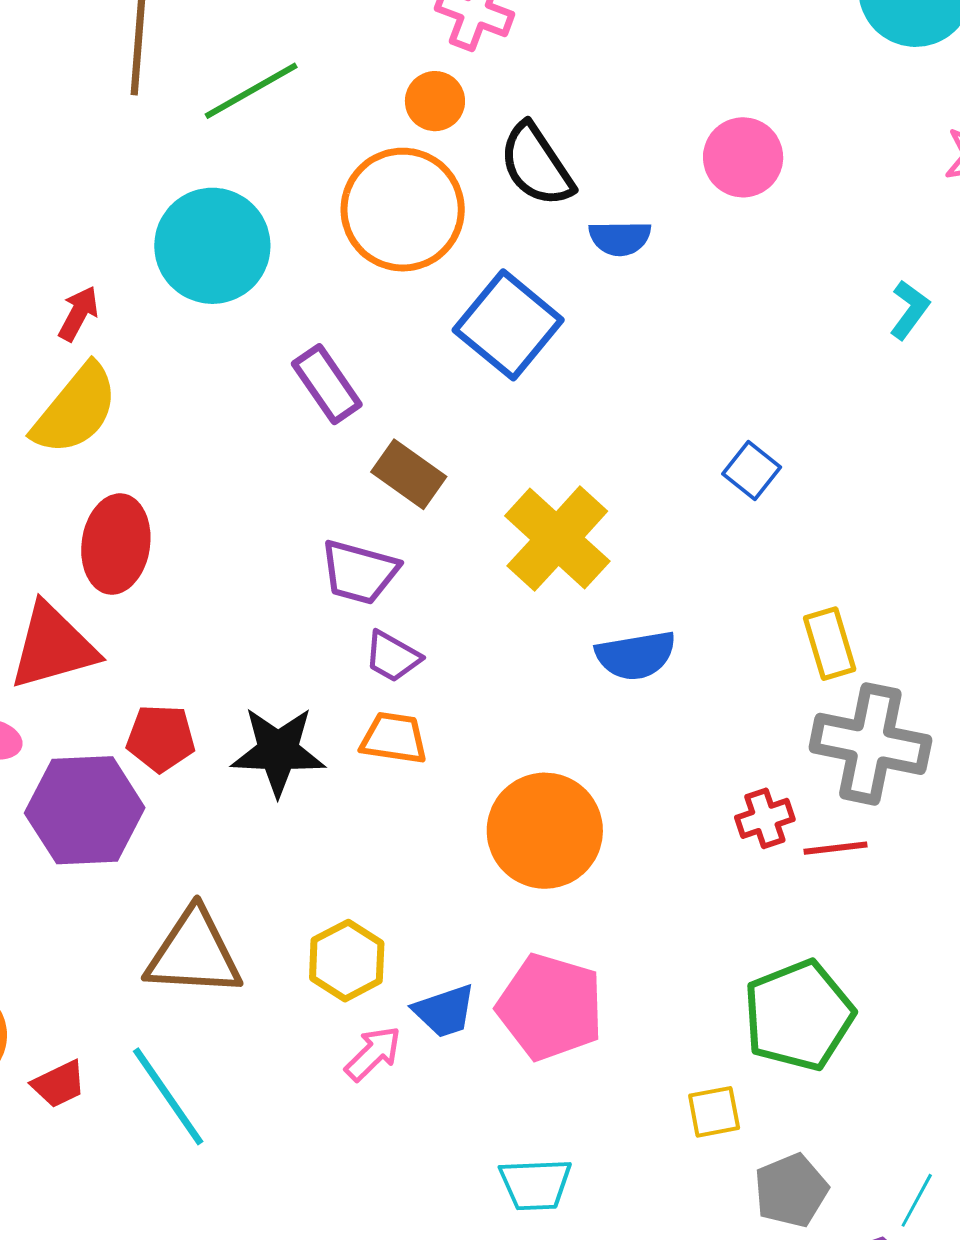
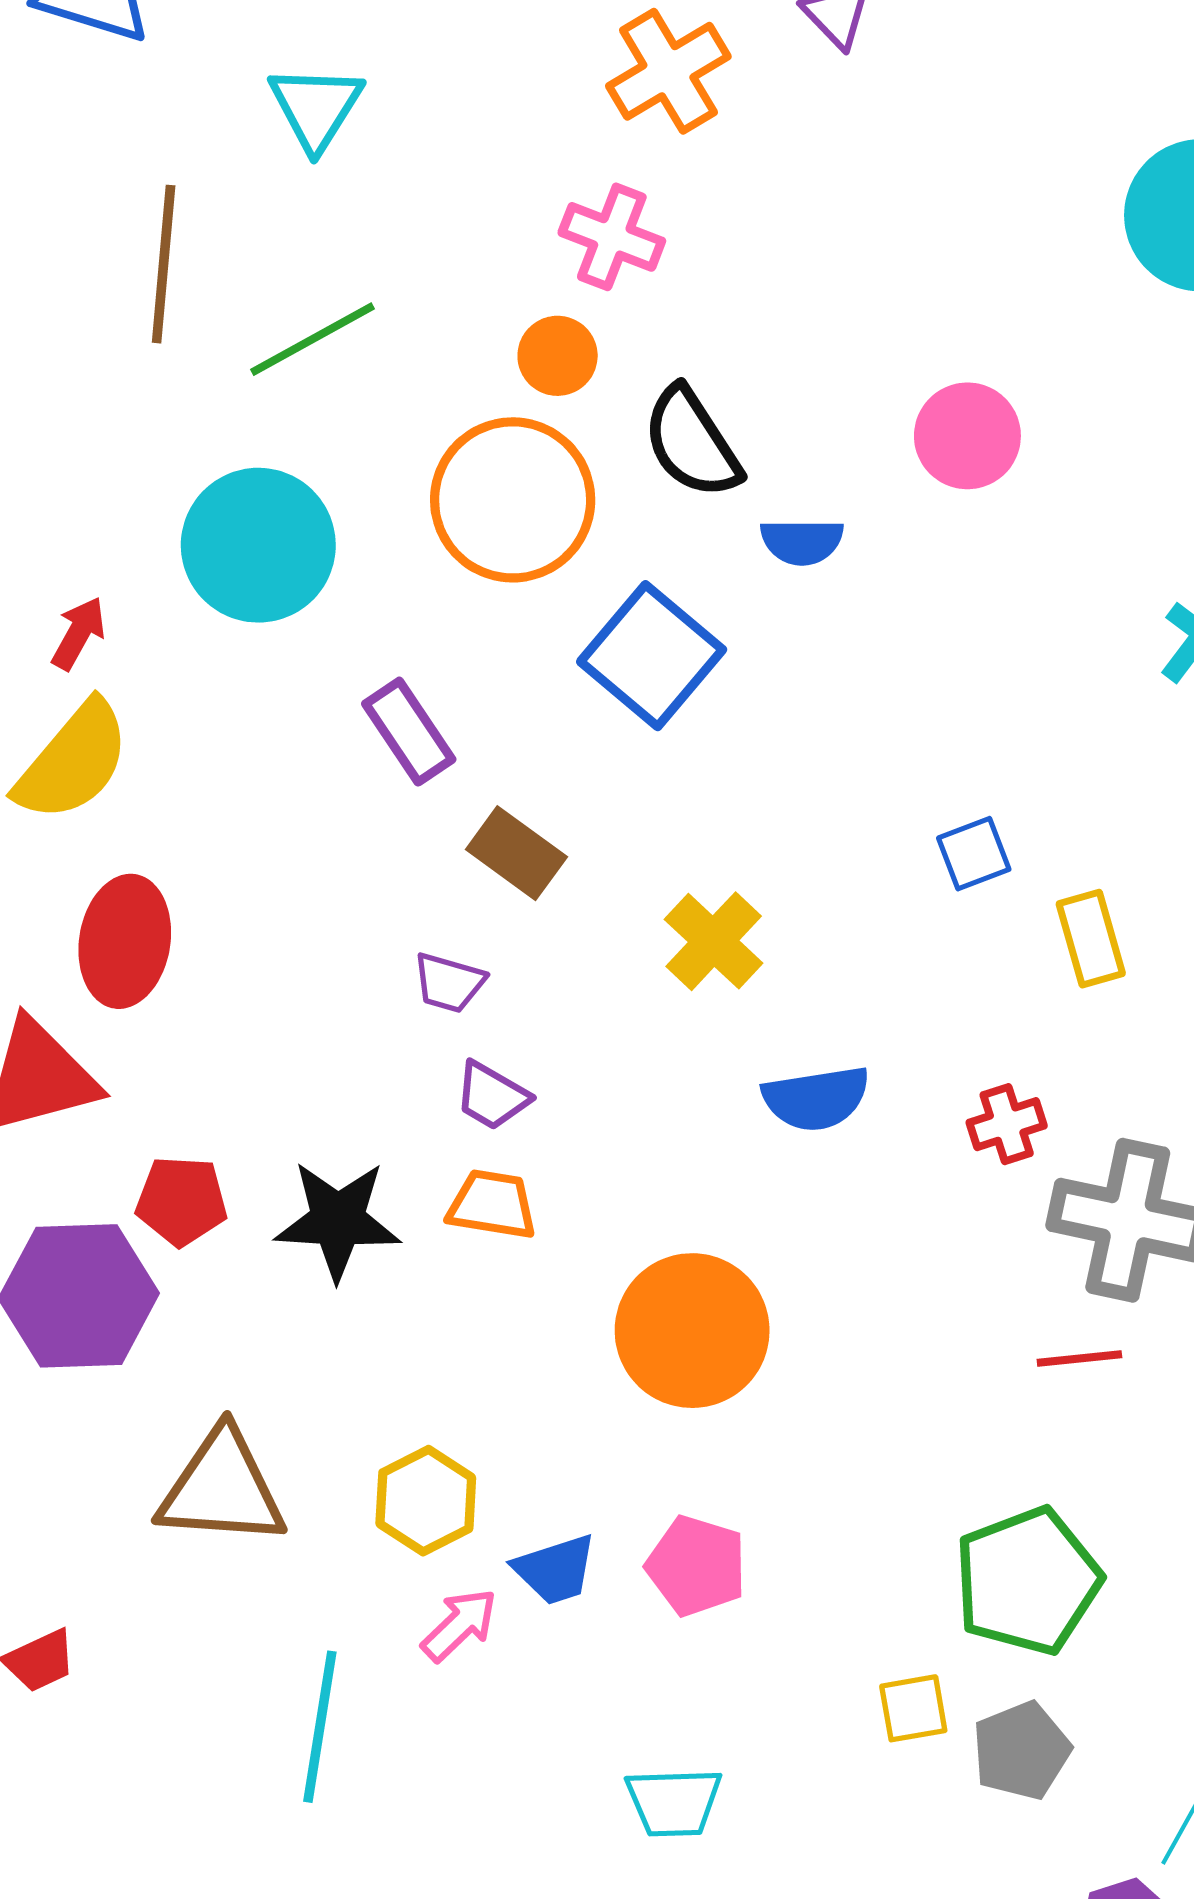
blue square: (752, 471) -> (974, 854), turned 30
yellow cross: (557, 539) -> (714, 941), size x0.7
purple trapezoid: (359, 572) -> (449, 983), size x0.7
yellow rectangle: (830, 644) -> (1091, 939), moved
red cross: (765, 818) -> (1007, 1124), moved
pink pentagon: (550, 1007) -> (696, 1566), size x0.7
cyan line: (168, 1096) -> (320, 1727), moved, turned 43
gray pentagon: (791, 1190) -> (1021, 1751), moved

